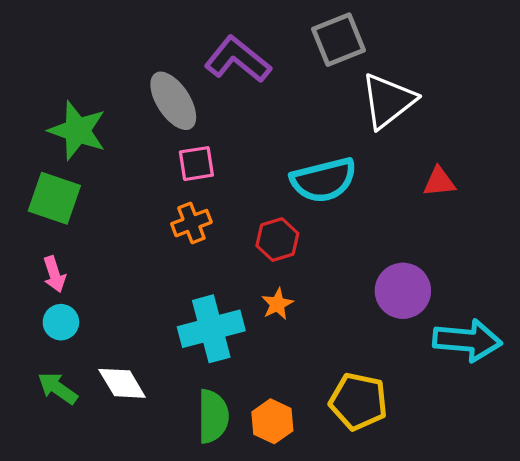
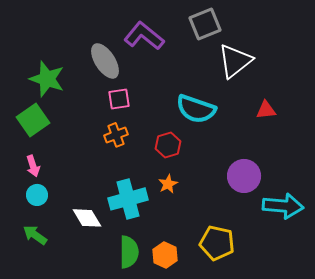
cyan semicircle: (324, 180) -> (196, 109), turned 33
green square: (54, 198) -> (33, 120), turned 36
white diamond: (122, 383) -> (87, 218), moved

